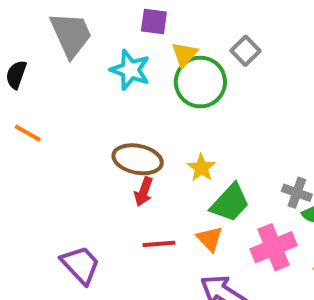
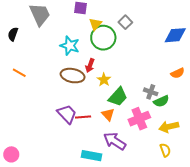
cyan star: (130, 70) -> (70, 46), moved
orange line: (28, 133) -> (19, 73), moved
red arrow: (144, 192) -> (90, 65), moved
purple trapezoid: (81, 265) -> (67, 114), moved

